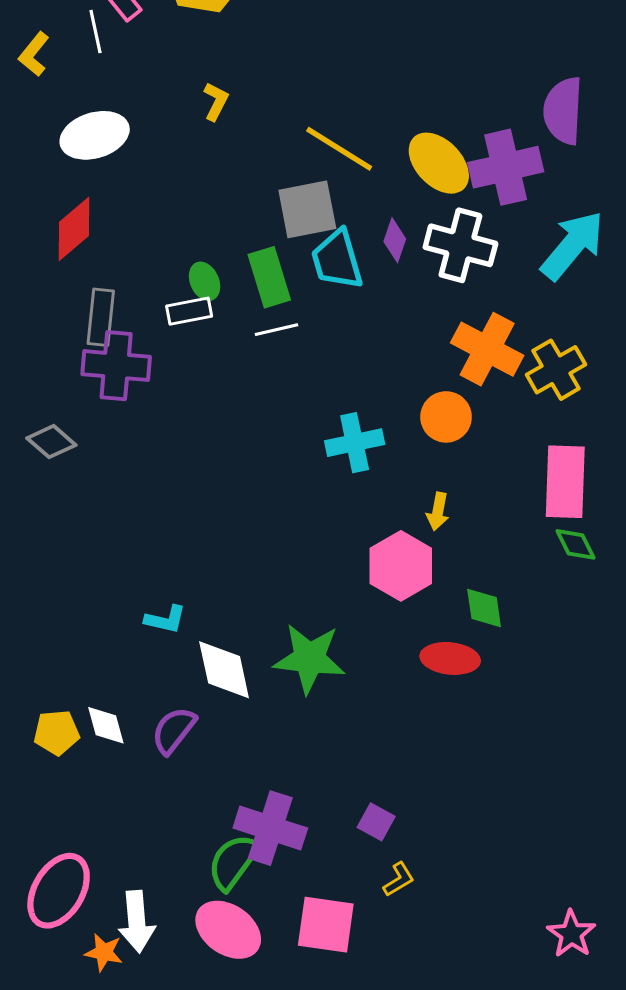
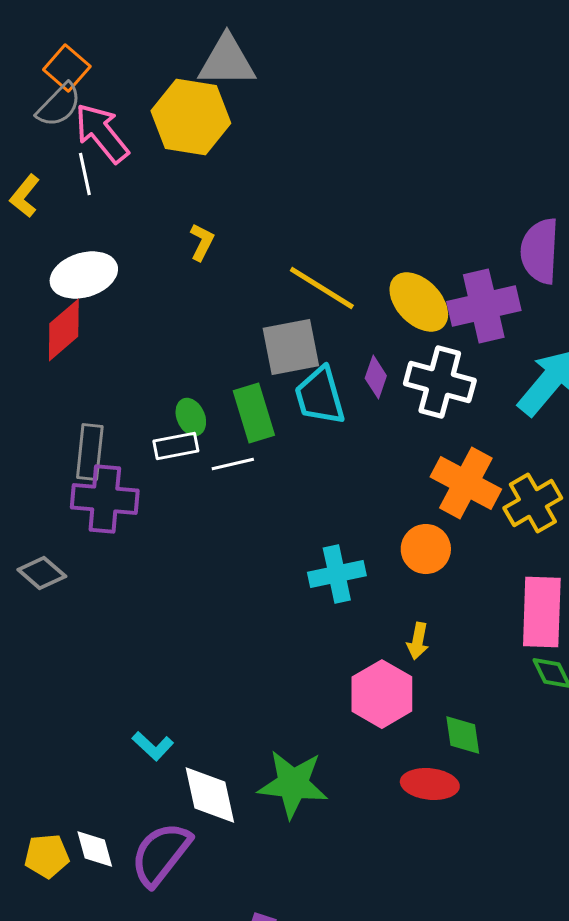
red diamond: (74, 229) -> (64, 330), moved
white line: (276, 330) -> (233, 464), moved
cyan L-shape: (165, 619) -> (153, 746), turned 30
purple semicircle: (174, 730) -> (161, 854), size x1.4

